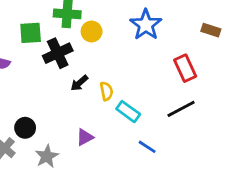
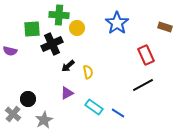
cyan rectangle: (128, 112) -> (94, 107), moved
purple triangle: (85, 137) -> (67, 93), moved

